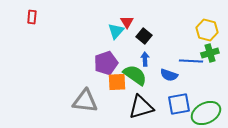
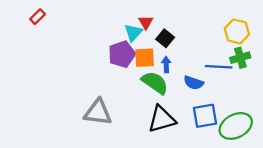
red rectangle: (32, 17) -> (38, 17), turned 40
purple pentagon: (106, 63) -> (122, 54), moved
orange square: (117, 82) -> (145, 58), moved

